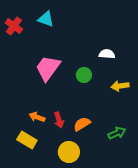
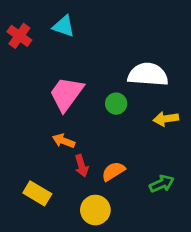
white semicircle: (107, 54) -> (148, 75), size x1.8
orange arrow: (37, 117) -> (64, 141), moved

